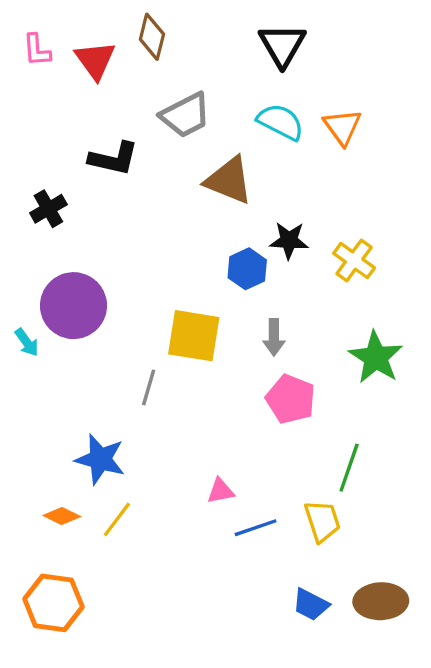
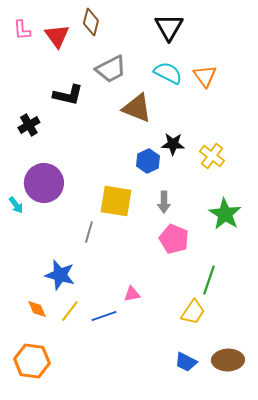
orange diamond: (62, 516) -> (37, 309), turned 40
yellow trapezoid: (322, 521) -> (193, 312), turned 52
blue line: (256, 528) -> (104, 316), moved

